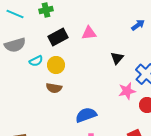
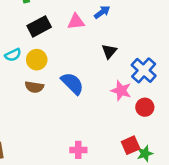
blue arrow: (138, 25) -> (102, 12), moved
pink star: (127, 91) -> (121, 91), turned 30
blue semicircle: (86, 115) -> (72, 83), moved, turned 65

